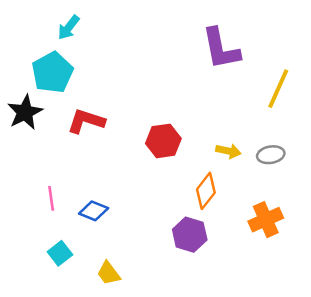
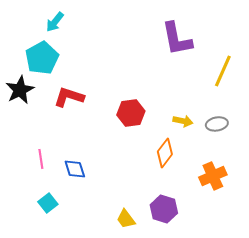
blue diamond: (94, 211) -> (75, 169), turned 50
purple hexagon: (190, 235) -> (164, 209), moved
yellow trapezoid: (109, 273) -> (126, 219), moved

